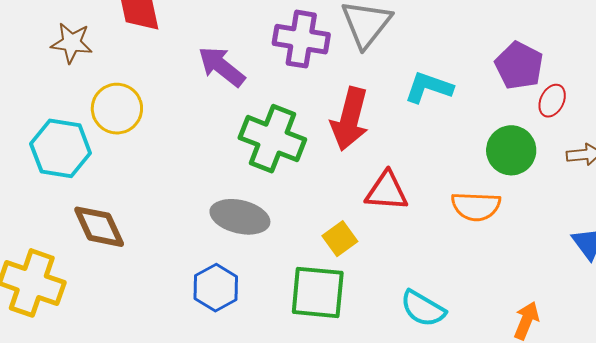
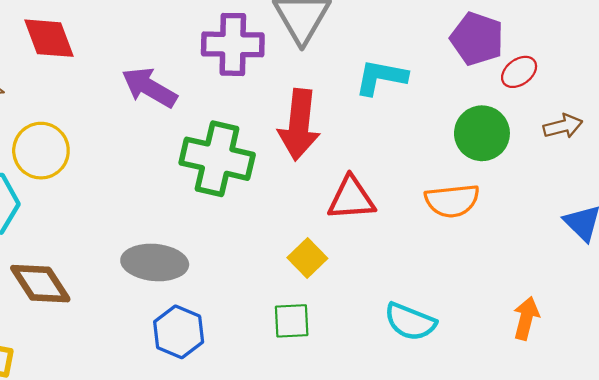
red ellipse: (552, 101) -> (519, 72), turned 36
gray ellipse: (240, 217) -> (155, 262), moved
green square: (318, 292) -> (292, 321), size x0.6

